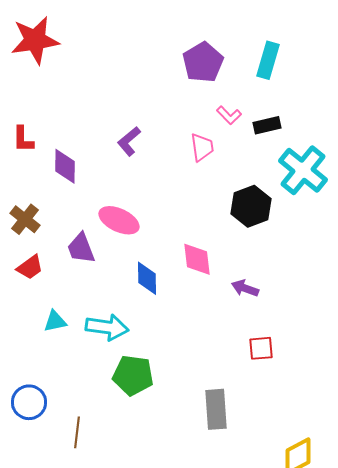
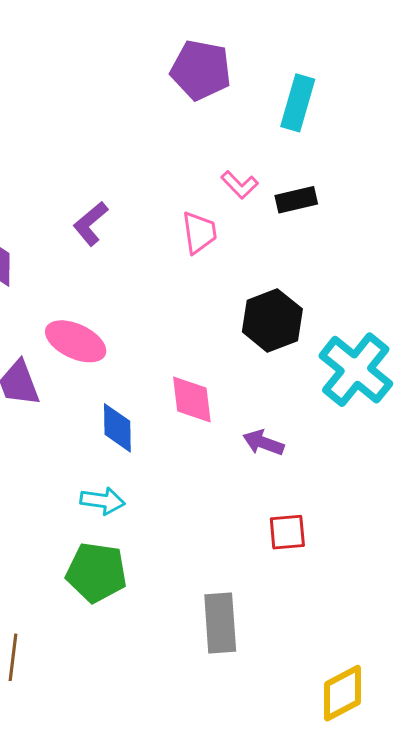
purple pentagon: (203, 62) -> (201, 70), moved, turned -30
cyan cross: (303, 170) -> (356, 370), moved
cyan arrow: (107, 327) -> (102, 501), moved, size x0.7

